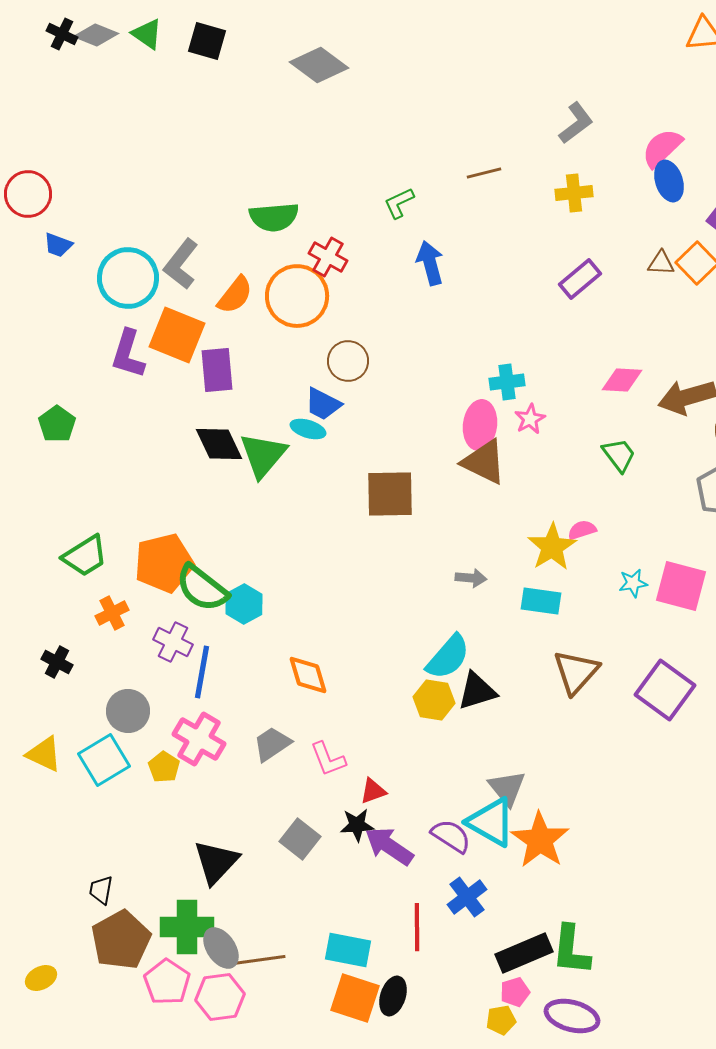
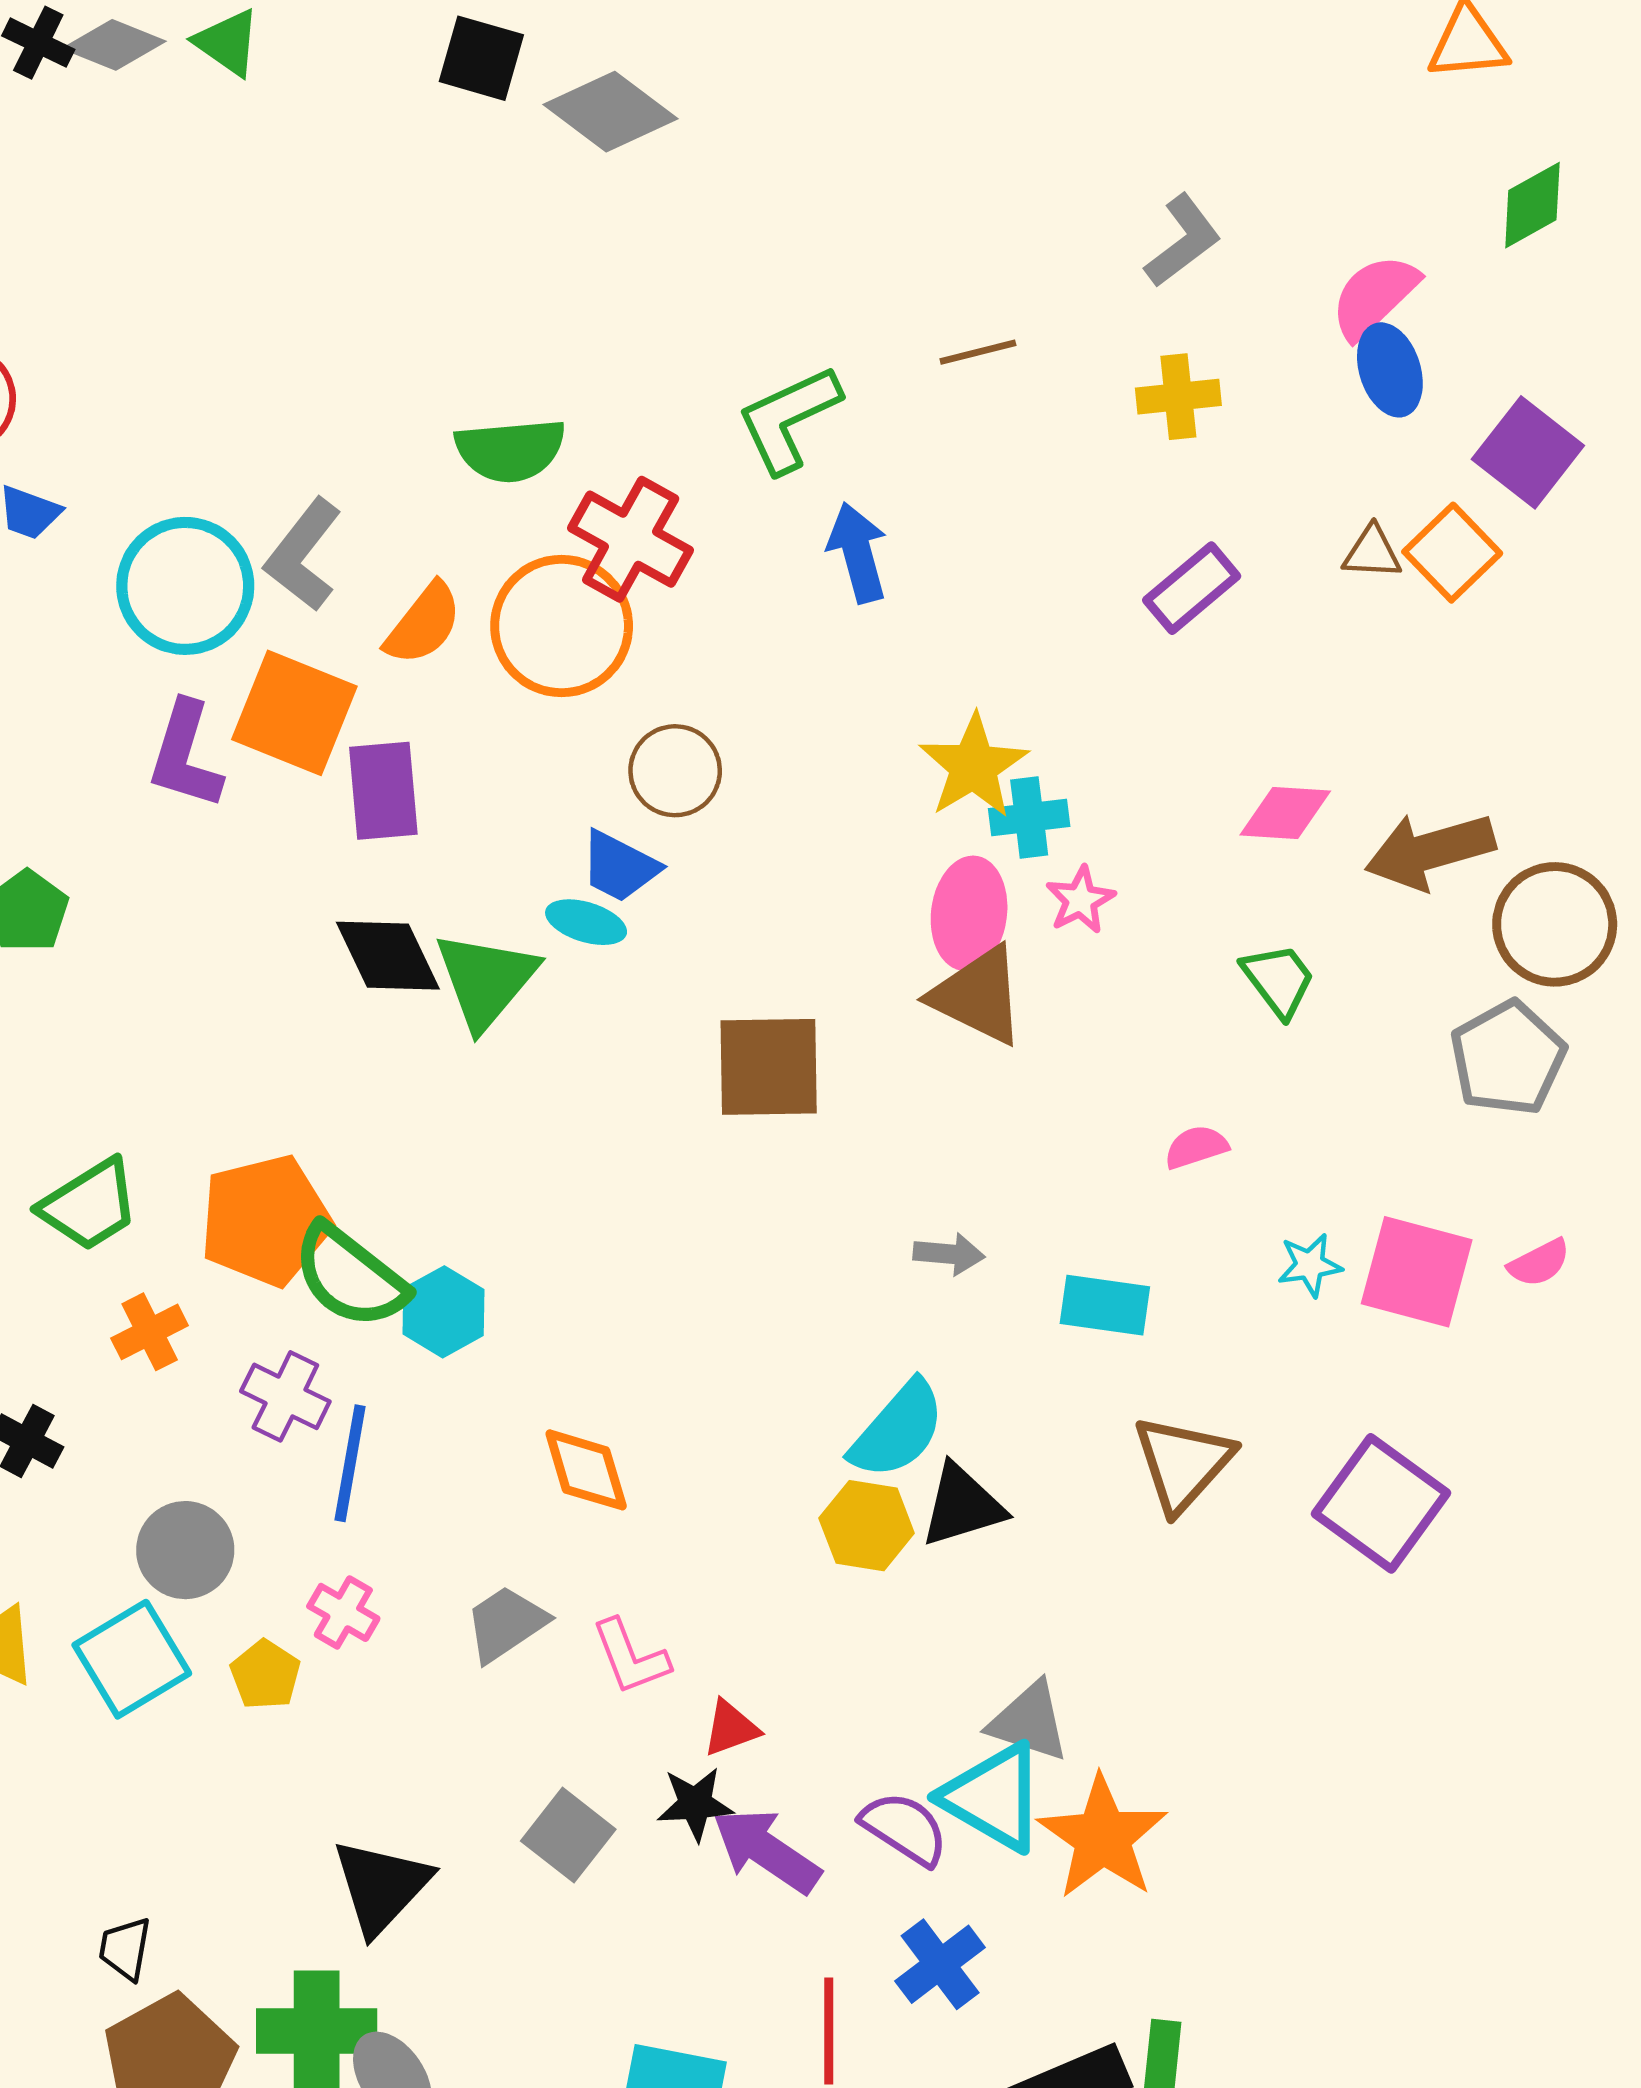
black square: (207, 41) -> (481, 58), moved
green L-shape: (399, 203) -> (789, 419), size x1.6
red cross: (328, 257) -> (631, 539), size x1.4
yellow star: (552, 547) -> (973, 766), moved
pink cross: (199, 739) -> (343, 1612), size x0.6
gray triangle: (507, 788) -> (1029, 1722), turned -33

